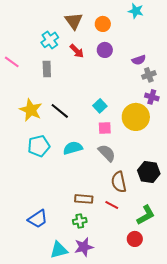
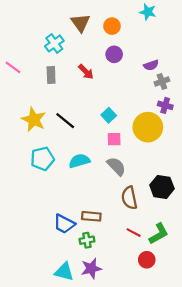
red arrow: (77, 51) -> (86, 72), moved
red line: (112, 205) -> (134, 233), moved
blue trapezoid: (38, 219) -> (64, 224), moved, turned 60
cyan triangle: (59, 250) -> (64, 272), turned 30

